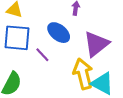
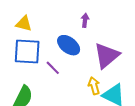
yellow arrow: (83, 74) -> (94, 86), size x0.6

